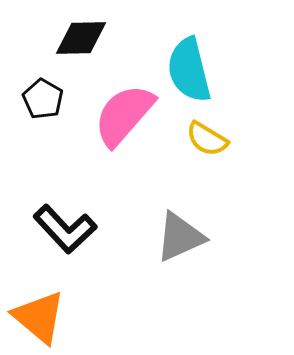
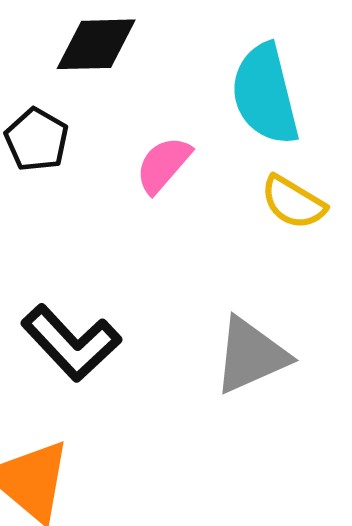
pink semicircle: (124, 115) -> (163, 165), size x0.6

